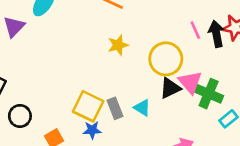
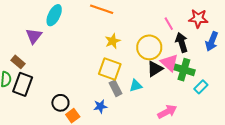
black arrow: (216, 34) -> (182, 42), moved
yellow square: (88, 106) -> (110, 69), moved
cyan triangle: (142, 108) -> (136, 86), turned -40
black circle: (20, 116) -> (60, 103), moved

